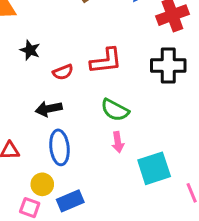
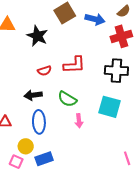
black star: (30, 50) -> (37, 36), moved, size x1.5
green semicircle: (115, 110) -> (67, 99), moved
cyan square: (154, 168) -> (110, 107), moved, turned 30

